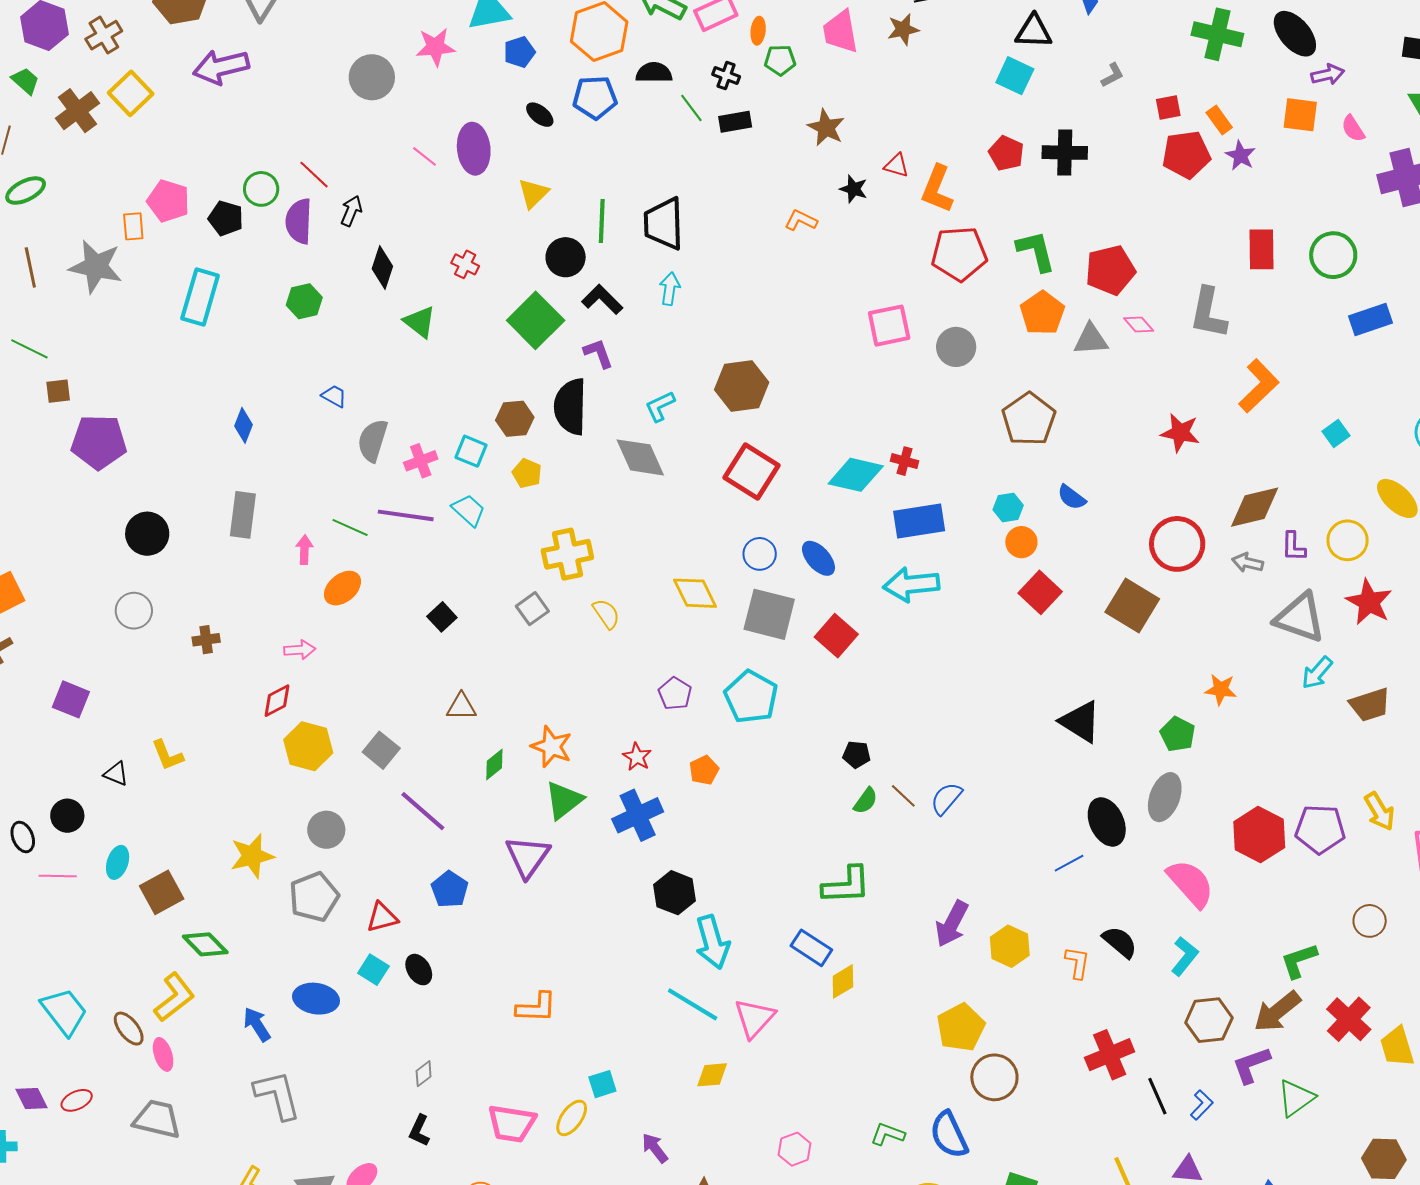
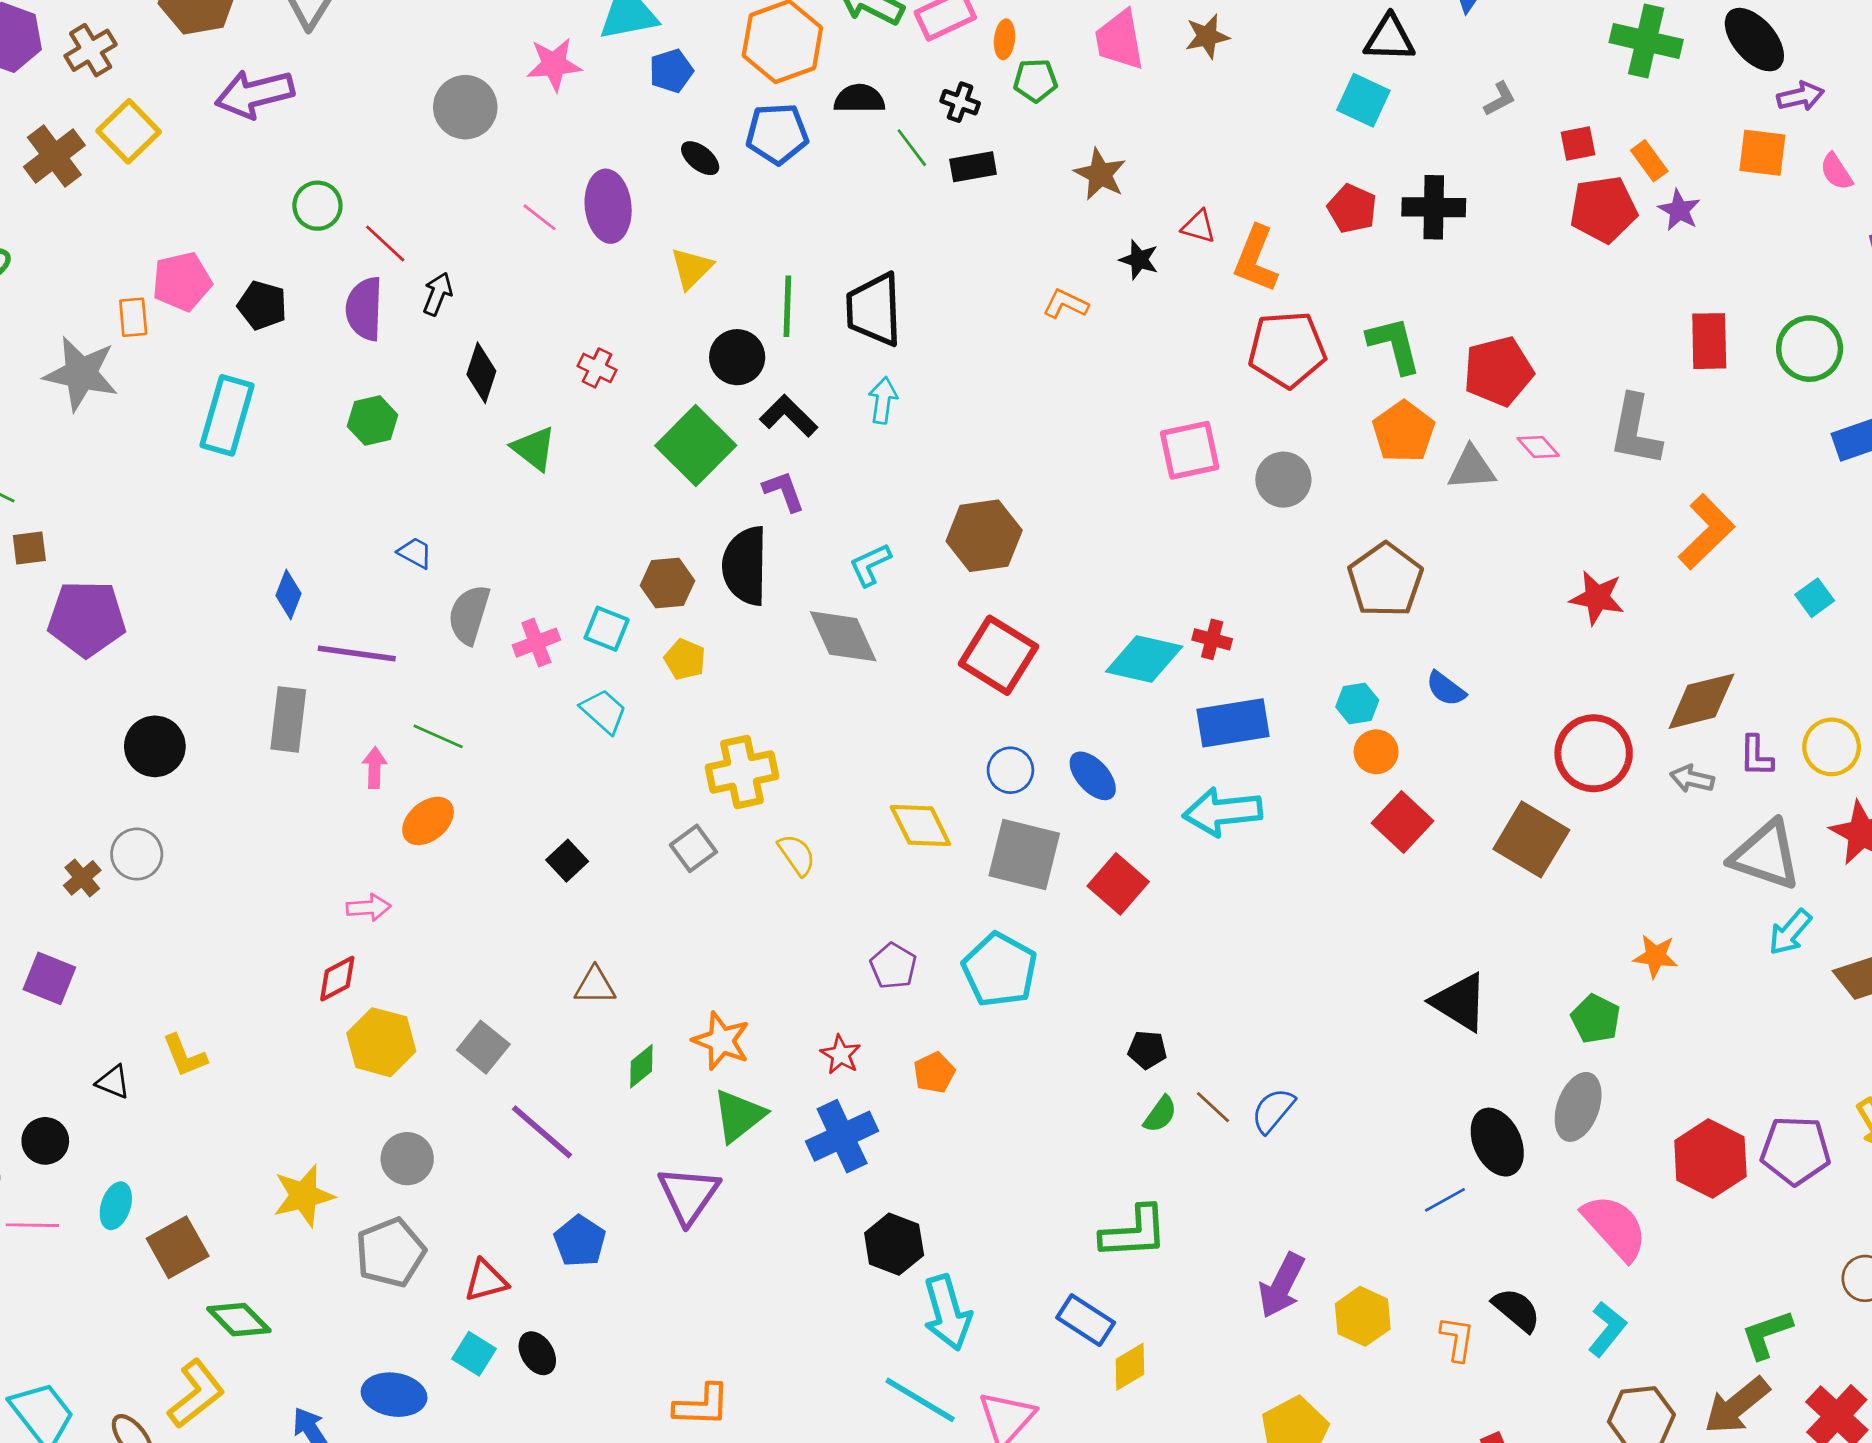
green circle: (261, 189) -> (317, 206), moved
pink pentagon: (168, 201) -> (182, 282), turned -30
purple line: (406, 515) -> (357, 653), moved
brown cross: (206, 640) -> (82, 878), moved, turned -32

